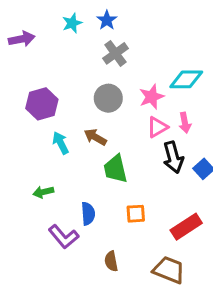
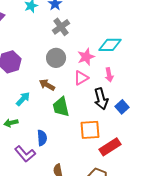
pink triangle: (157, 127) -> (81, 78), moved
cyan arrow: (61, 143) -> (23, 99), moved, turned 70
orange square: (136, 214) -> (90, 130), moved, size x1.5

